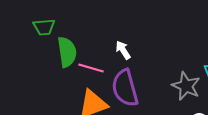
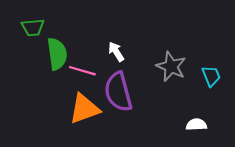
gray star: (186, 86) -> (171, 66), moved

